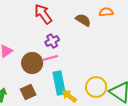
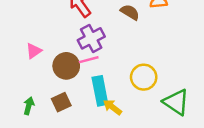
purple cross: (52, 41) -> (91, 38), size x1.5
yellow circle: (96, 87) -> (144, 77), moved

